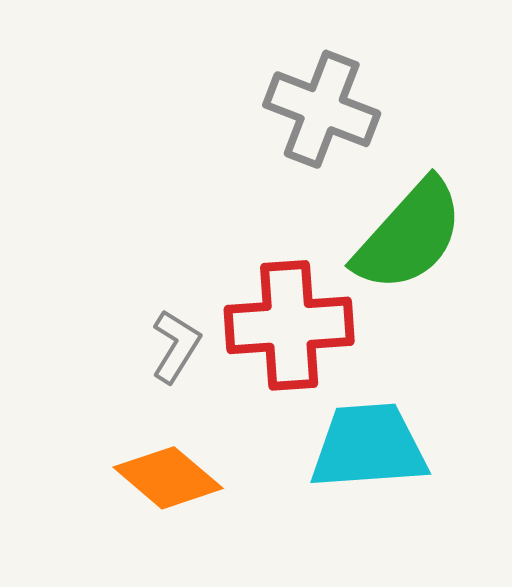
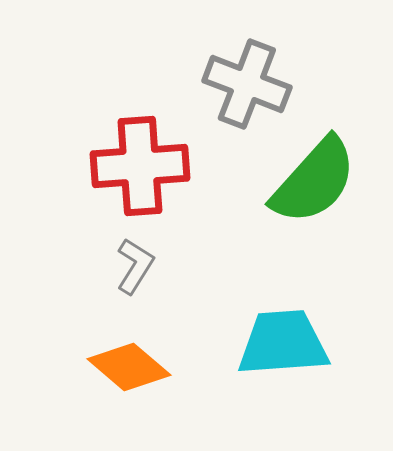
red cross: (289, 325) -> (140, 166), moved

